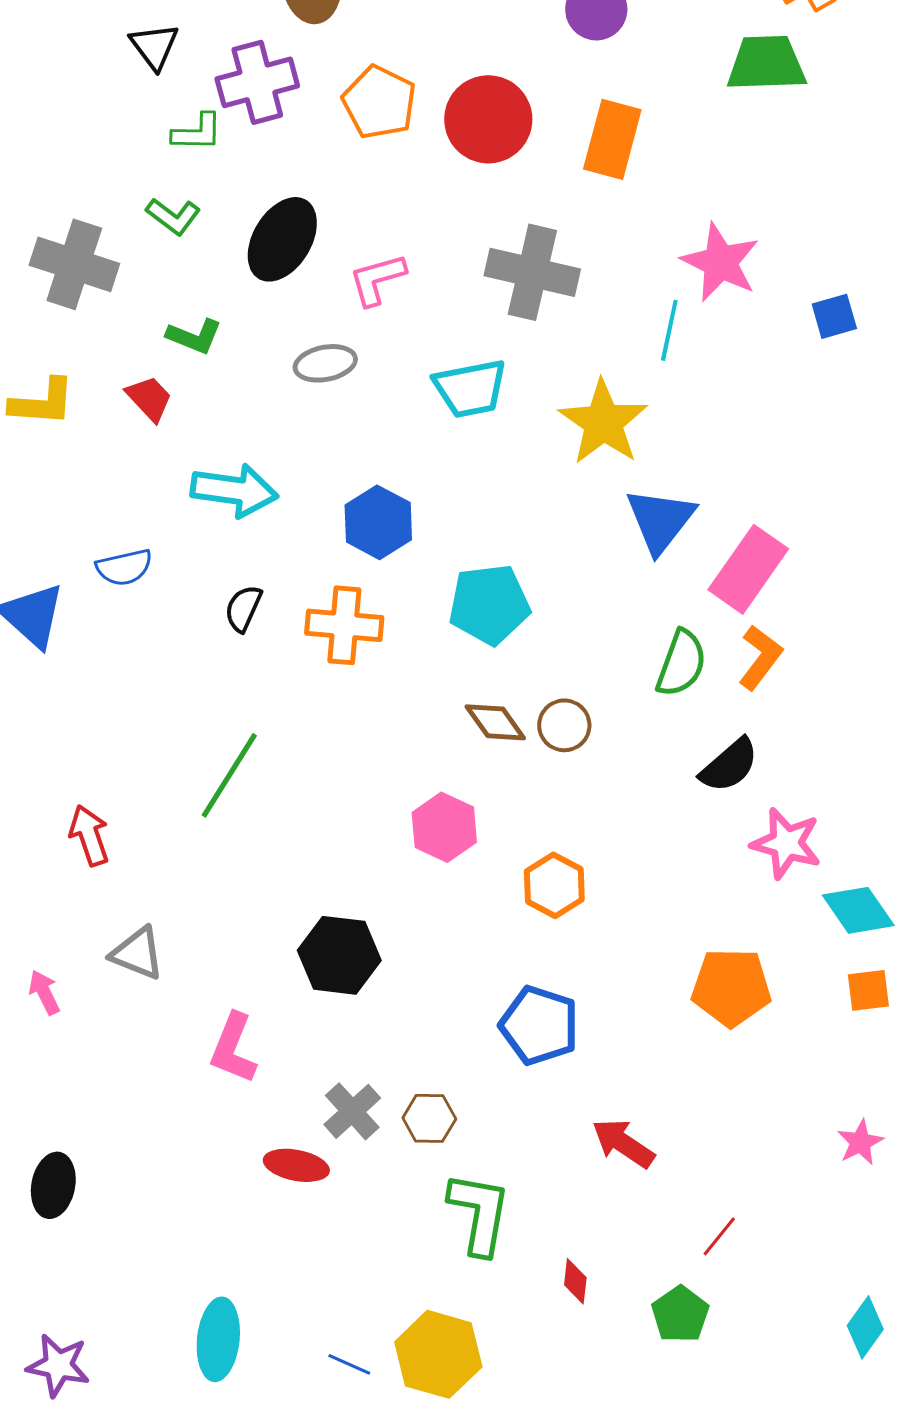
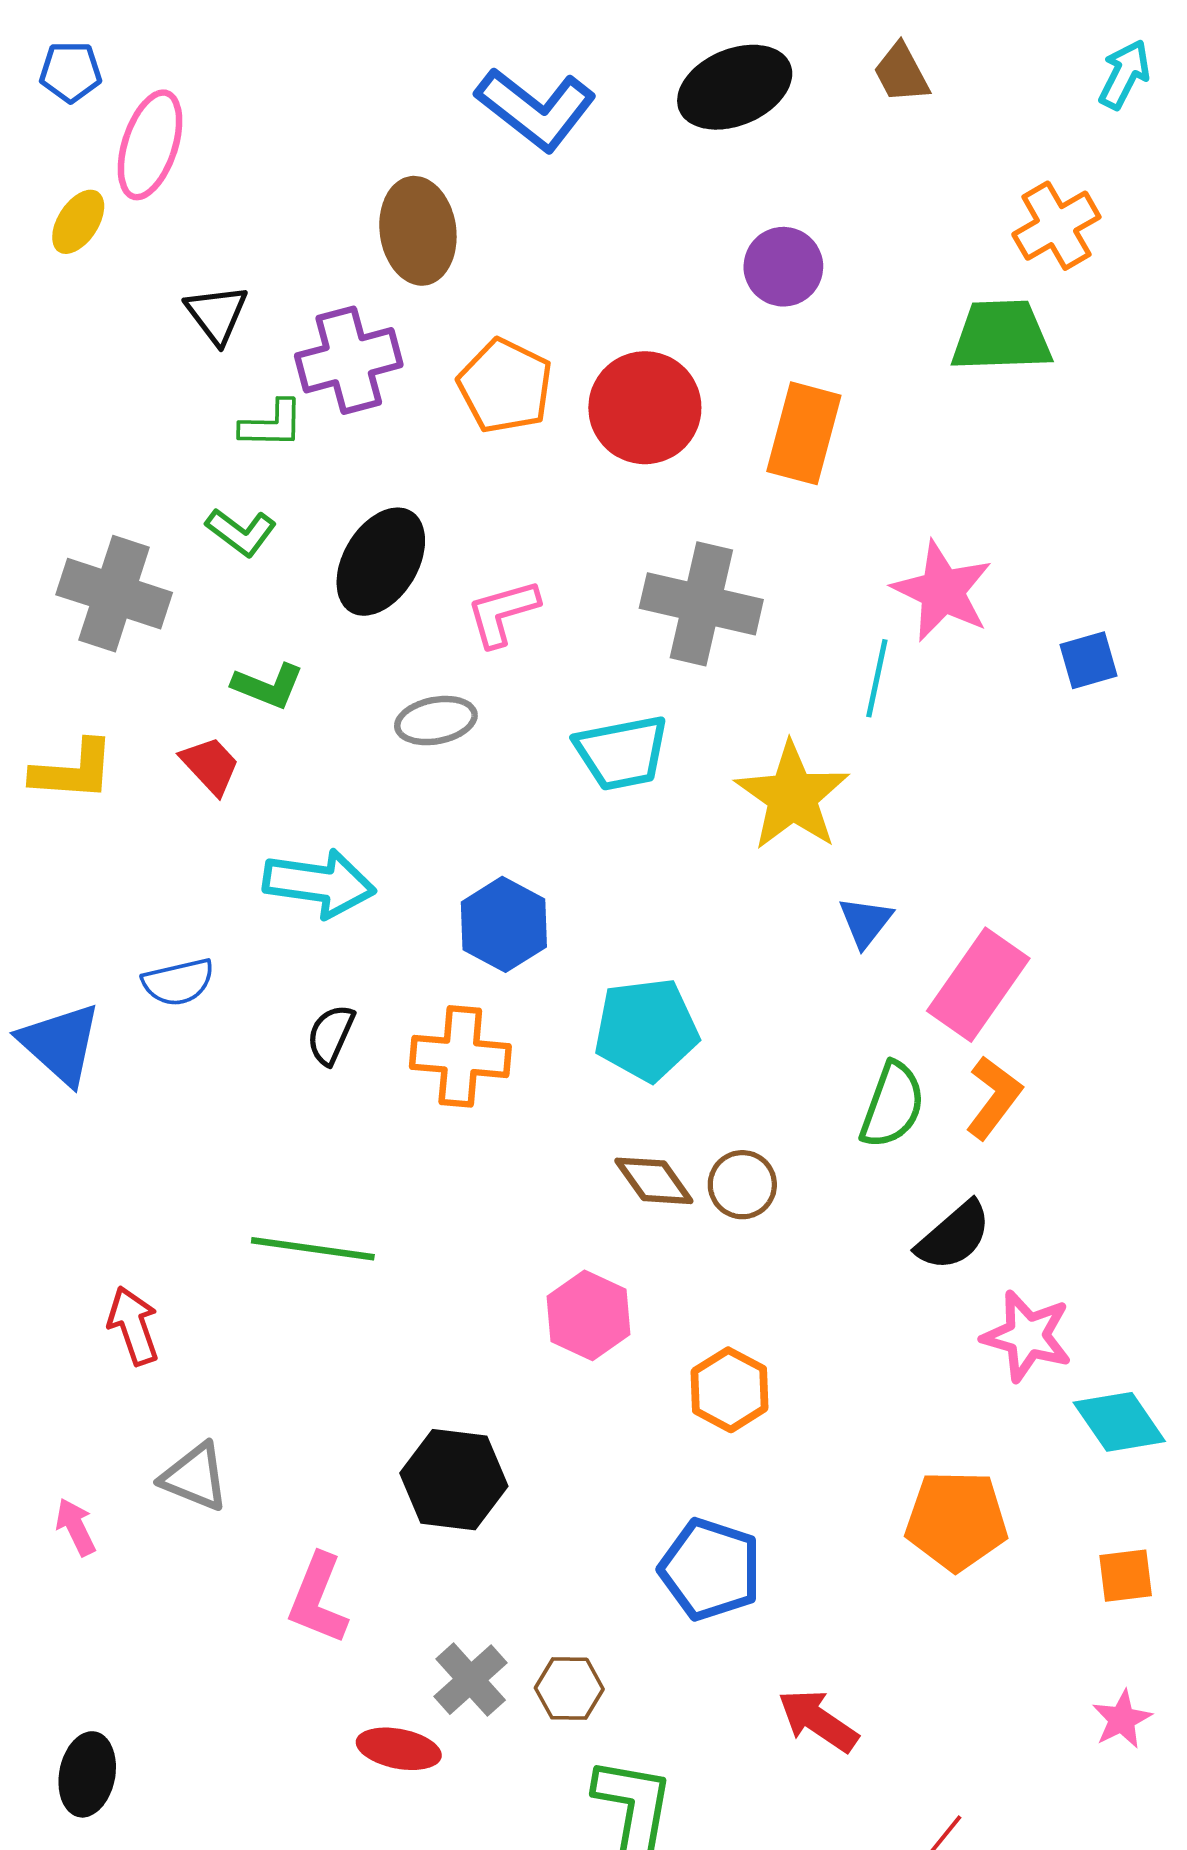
blue triangle: (660, 520) -> (865, 922), size x0.6
green line: (229, 775) -> (313, 1249), turned 66
orange square: (868, 990) -> (1126, 1576), moved

